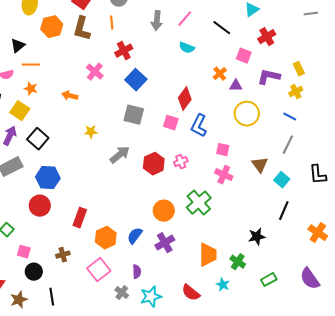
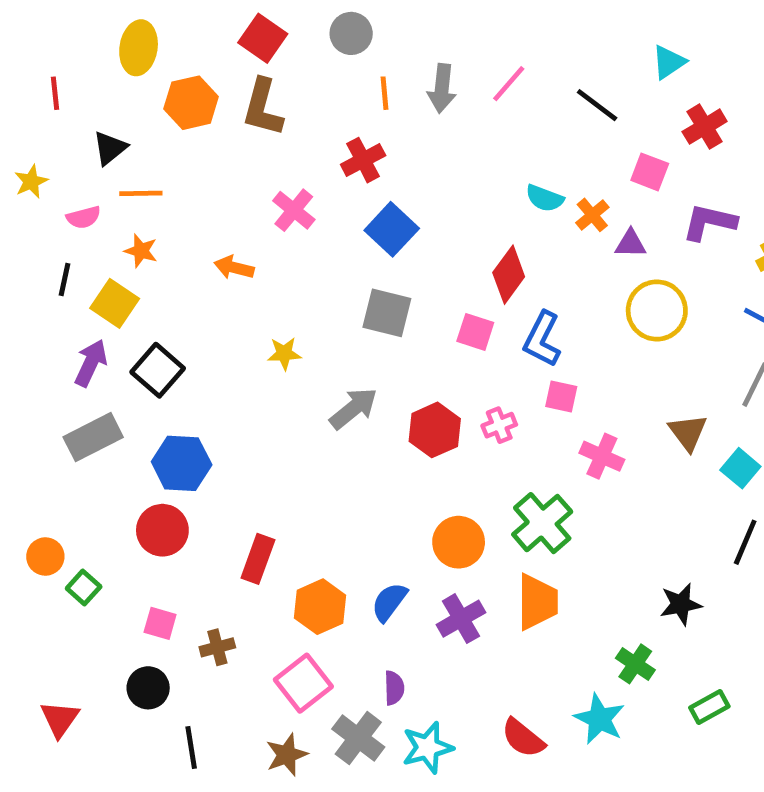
orange line: (112, 23) -> (385, 93), moved
cyan semicircle: (187, 48) -> (545, 198), moved
pink square: (223, 150) -> (561, 396), moved
pink square: (24, 252) -> (160, 623), moved
orange trapezoid: (208, 255) -> (537, 602), moved
cyan star: (223, 285) -> (599, 719), size x1.5
gray cross: (122, 293) -> (358, 738), size x1.5
brown star: (19, 300) -> (287, 755), moved

